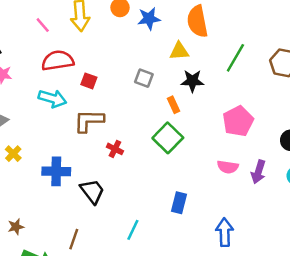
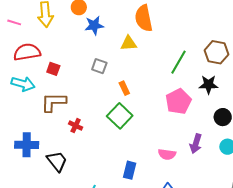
blue star: (149, 19) -> (94, 25), moved
pink line: (43, 25) -> (14, 22), turned -32
green line: (235, 58) -> (178, 62), moved
black star: (192, 81) -> (209, 85), moved
pink semicircle: (228, 167) -> (167, 154), moved

